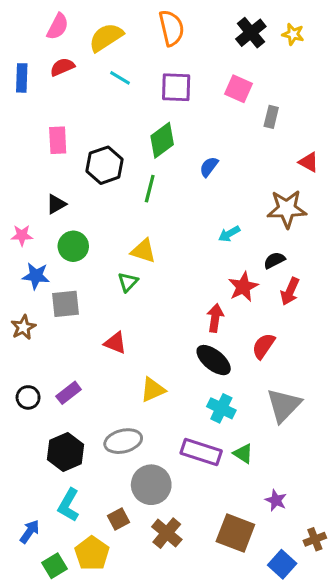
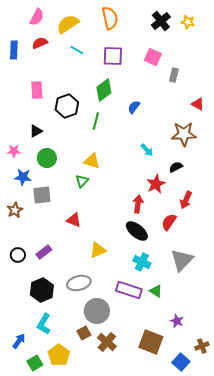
cyan arrow: (229, 234) -> (147, 150), turned -104
red arrow: (290, 291) -> (186, 200), moved
brown square: (118, 519) -> (84, 333), moved

